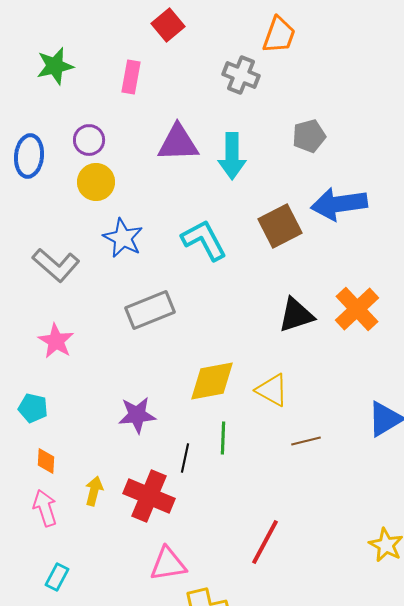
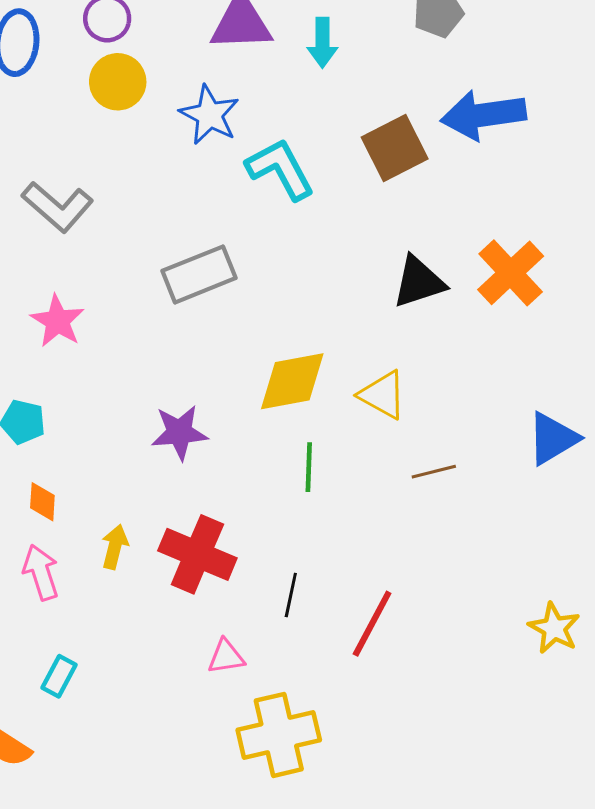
cyan arrow: (232, 156) -> (322, 43), size x0.7
blue star: (123, 238) -> (210, 115), moved
black line: (185, 458) -> (291, 595), moved
pink triangle: (168, 564) -> (226, 657), size x0.7

